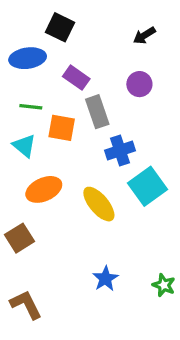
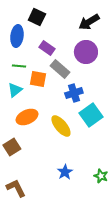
black arrow: (144, 35) -> (89, 22), size x1.5
blue ellipse: (28, 58) -> (17, 36), turned -75
purple circle: (139, 84) -> (86, 52), size x1.5
gray rectangle: (97, 112) -> (60, 69), turned -30
cyan triangle: (24, 146) -> (15, 90), turned 42

